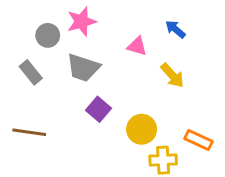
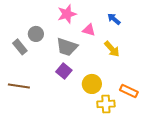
pink star: (82, 22) -> (67, 14), moved
gray circle: (48, 35) -> (36, 34), moved
gray trapezoid: (83, 68) -> (67, 47), moved

